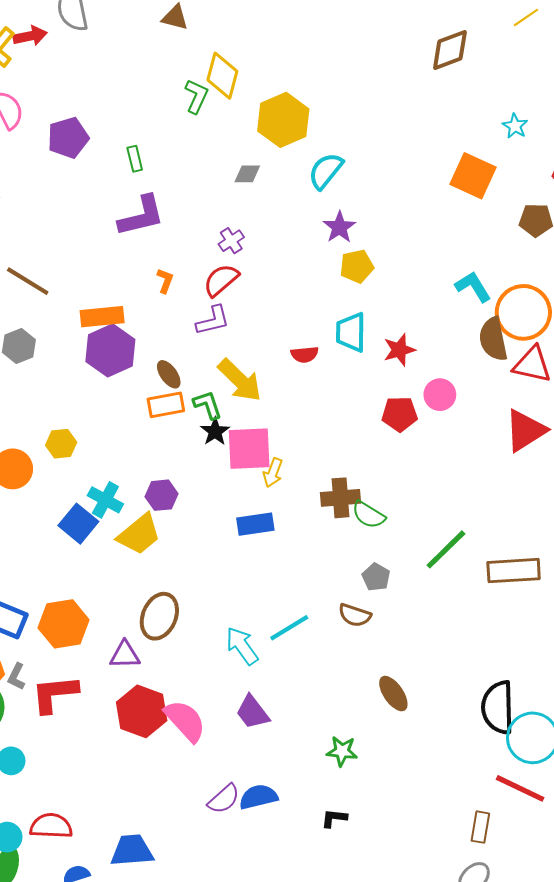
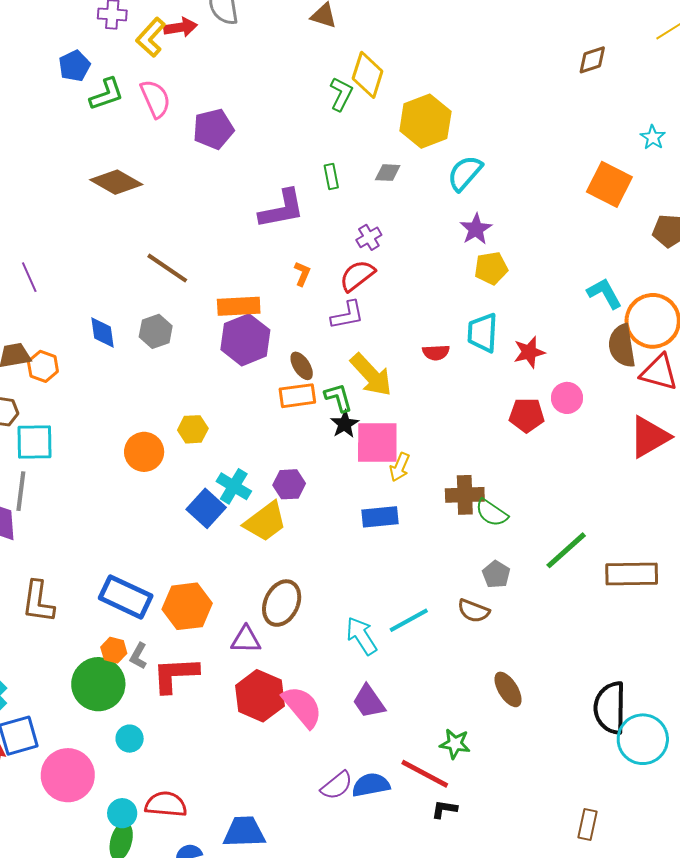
brown diamond: (450, 50) -> (592, 60), size x0.7
green rectangle: (135, 159) -> (331, 177), moved
red line: (520, 788) -> (425, 774), moved

